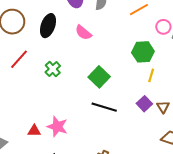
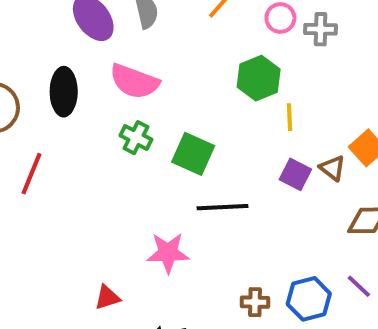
pink semicircle: (83, 33) -> (134, 81), size x1.4
green cross: (53, 69) -> (136, 138), moved
pink star: (57, 127) -> (168, 253), moved

